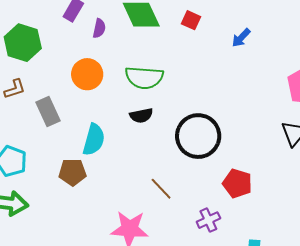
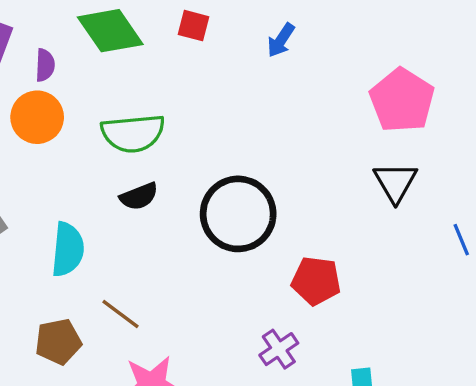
orange circle: (87, 74) -> (37, 117), moved
brown pentagon: (72, 172) -> (58, 342), moved
brown line: (161, 189) -> (120, 314), moved

